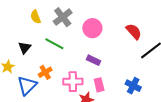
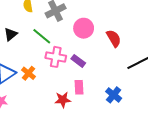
red semicircle: (134, 32) -> (114, 38), moved
orange cross: (45, 72) -> (28, 73), moved, turned -32
pink cross: (73, 82) -> (56, 57), moved

